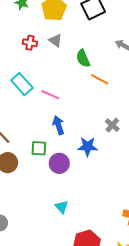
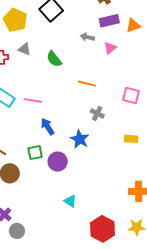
orange line: (100, 79) -> (87, 84), moved
blue star: (88, 147) -> (80, 139), turned -30

